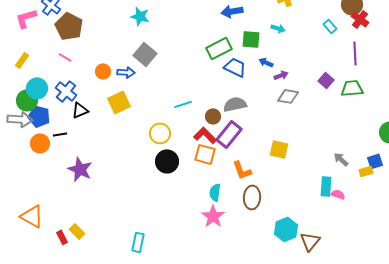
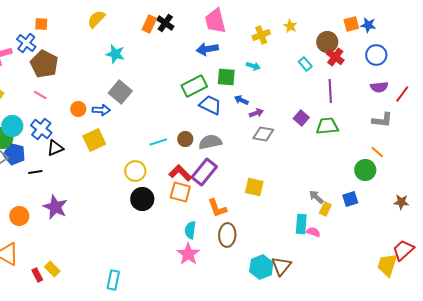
brown circle: (213, 116) -> (185, 139), moved
orange circle: (40, 143) -> (19, 216), moved
yellow rectangle: (366, 171) -> (325, 209), moved, turned -48
brown triangle: (310, 241) -> (281, 266), moved

